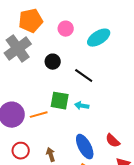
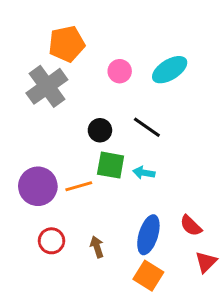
pink circle: (66, 29) -> (120, 71), moved
black circle: (53, 62) -> (100, 130), moved
blue ellipse: (85, 147) -> (148, 235), turned 45

